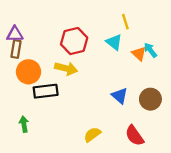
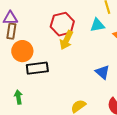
cyan triangle: (114, 42) -> (97, 25), turned -49
yellow arrow: (66, 68) -> (66, 40), moved, turned 102

